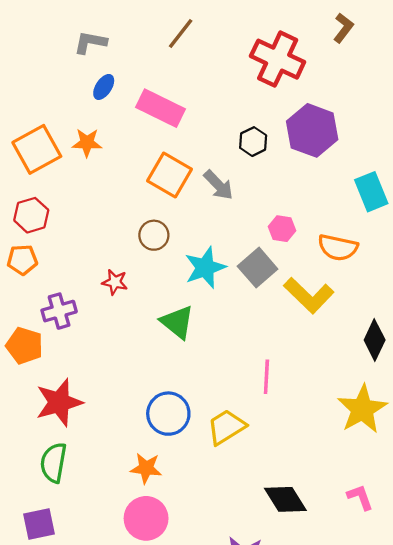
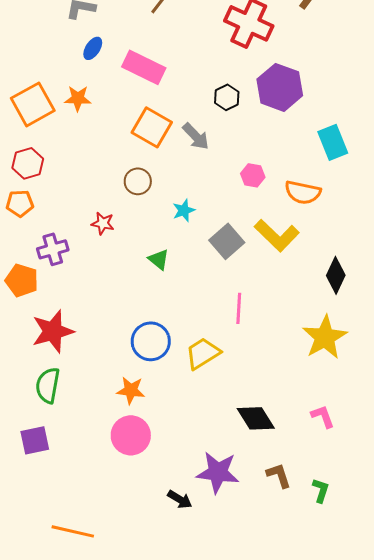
cyan star: (205, 268) -> (184, 210), size x0.6
gray square: (258, 268) -> (227, 241), moved
green triangle: (177, 322) -> (159, 259), size x0.7

